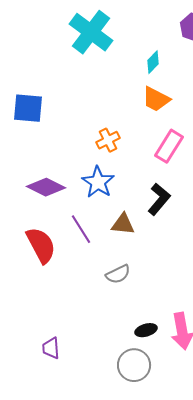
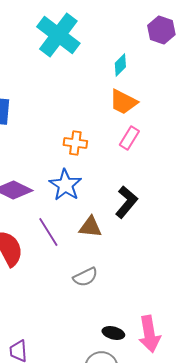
orange cross: (108, 140) -> (75, 143), turned 35
pink rectangle: (169, 146) -> (129, 138), moved, size x0.7
black ellipse: (146, 330) -> (113, 333), turned 30

